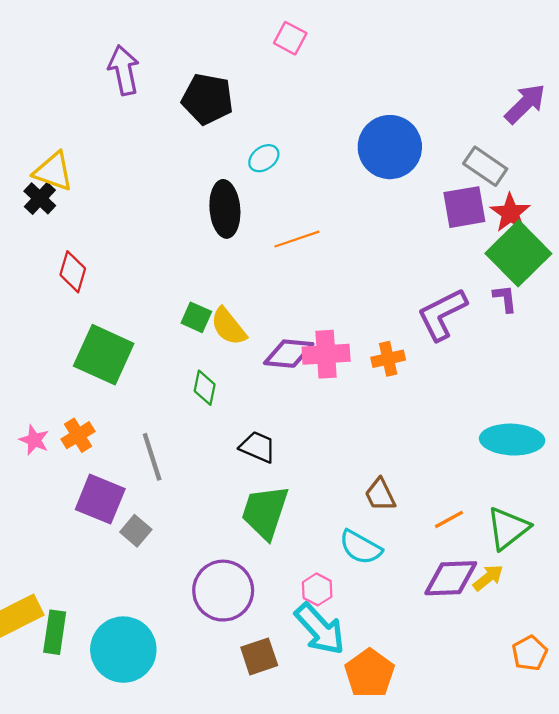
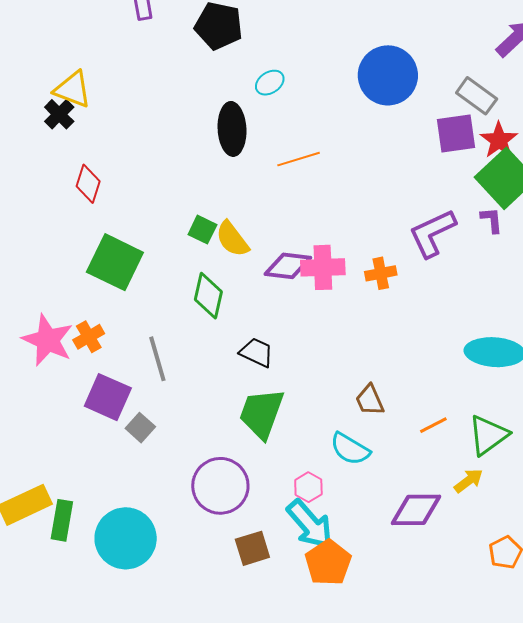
green diamond: (205, 388) -> (208, 296), size x1.4
pink star: (34, 440) -> (48, 340), size x1.8
purple diamond: (451, 578) -> (416, 510), moved
orange pentagon: (370, 673) -> (328, 563), moved

